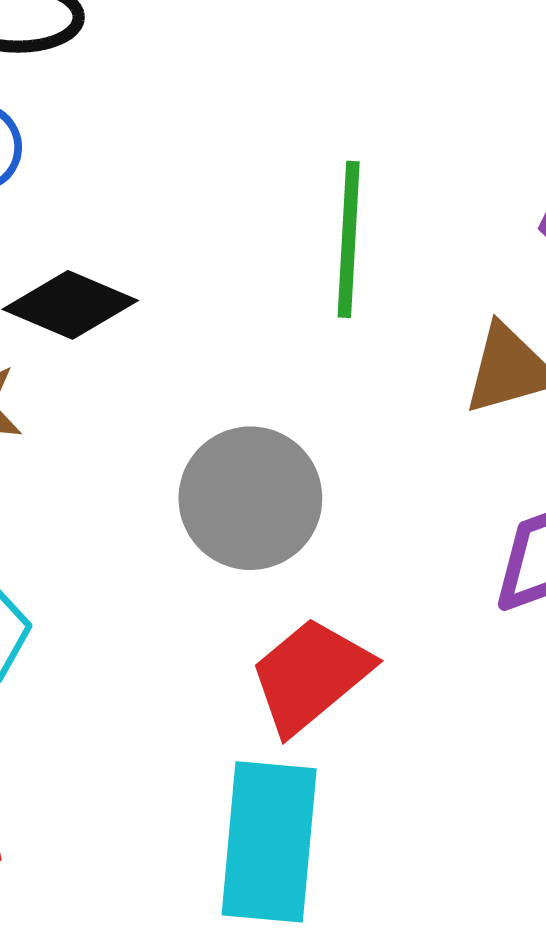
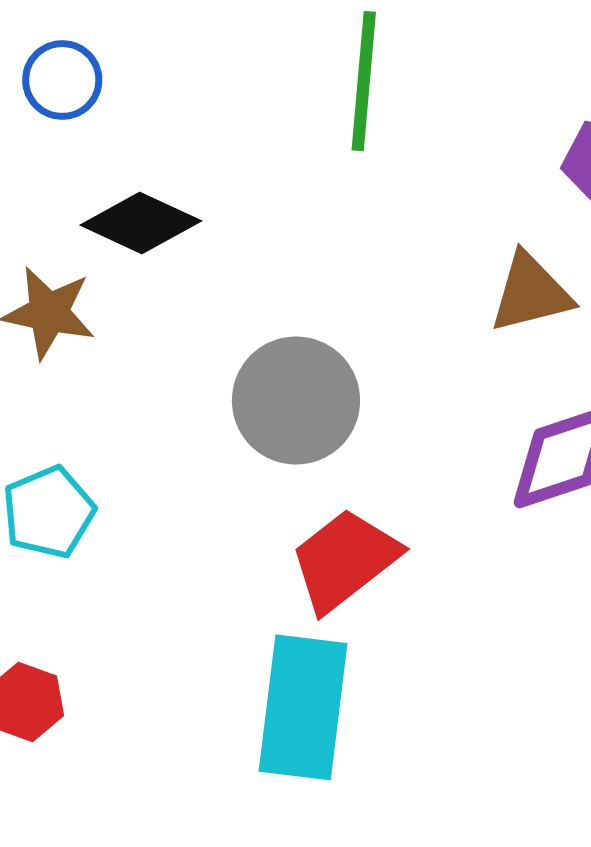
green line: (349, 239) -> (364, 81), moved

